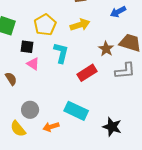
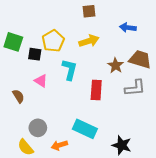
blue arrow: (118, 12) -> (128, 28), turned 35
black square: (27, 47) -> (35, 54), moved
red rectangle: (87, 73) -> (96, 90), turned -54

